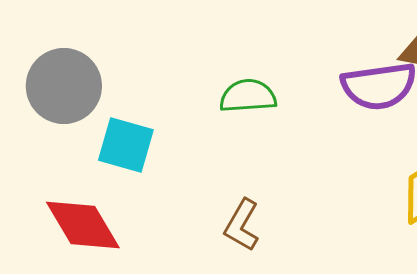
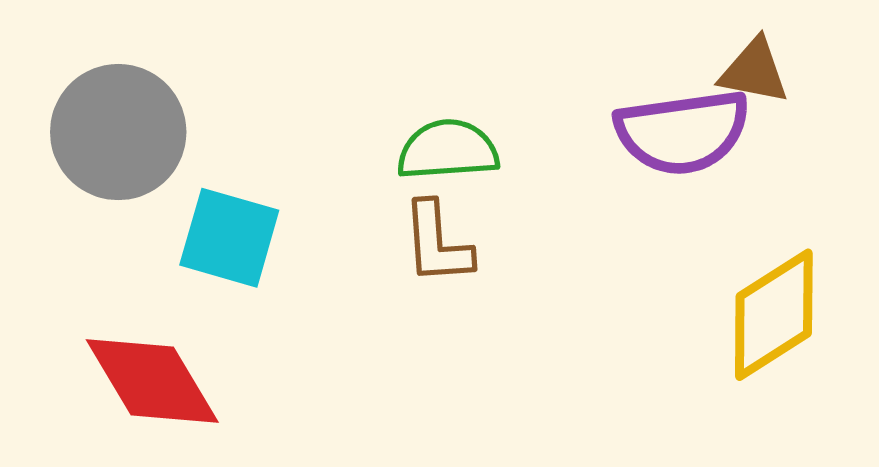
brown L-shape: (242, 225) -> (437, 243), moved, turned -34

